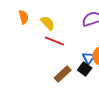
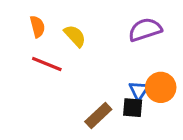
red line: (55, 41) -> (47, 64), moved
black square: (85, 69) -> (133, 108), turned -32

